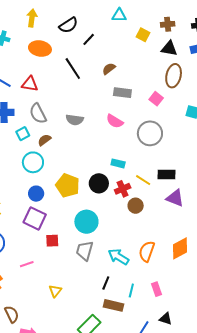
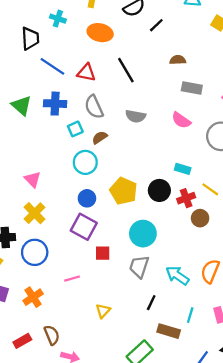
black line: (73, 69) -> (126, 70), moved
brown semicircle: (109, 69) -> (178, 60), turned 32
black line: (106, 283) -> (151, 303), moved

